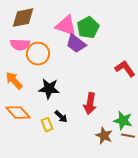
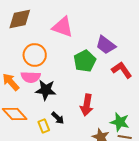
green pentagon: (88, 28) -> (85, 61), moved
purple trapezoid: (76, 44) -> (106, 45), moved
pink semicircle: (20, 45) -> (31, 77), moved

